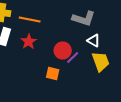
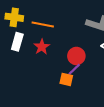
purple line: (73, 58) -> (74, 69), moved

